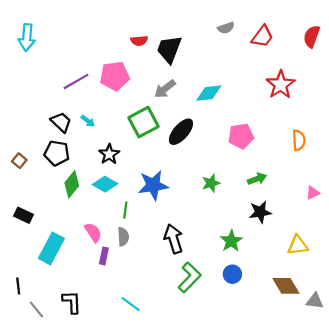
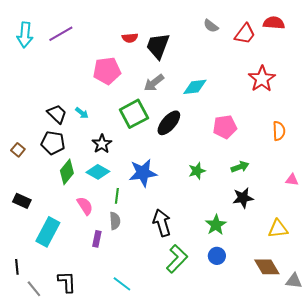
gray semicircle: (226, 28) -> (211, 26), turned 56
red semicircle: (312, 36) -> (274, 23), moved, turned 75
purple line: (76, 81) -> (61, 34), moved
pink triangle: (313, 193) -> (292, 180), turned 32
pink semicircle: (93, 232) -> (85, 206), moved

